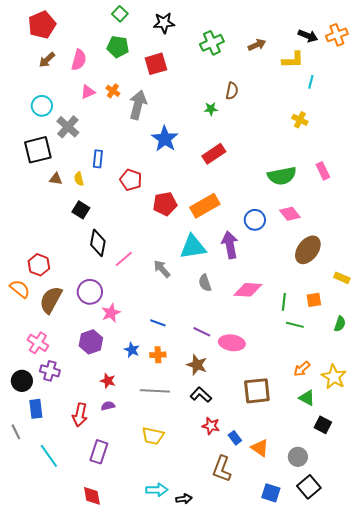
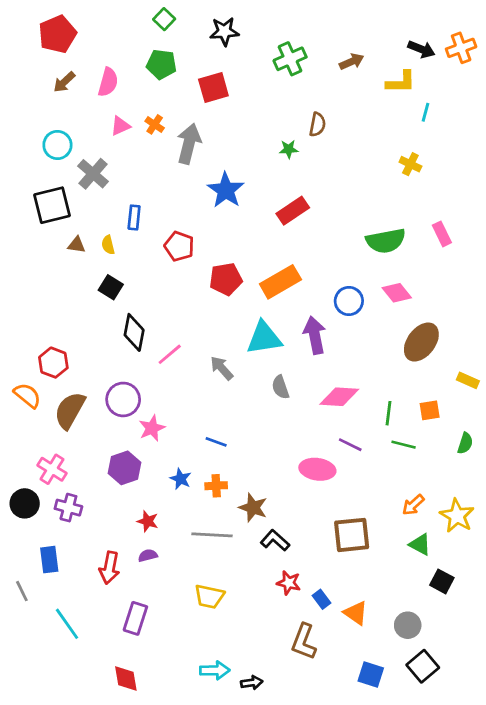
purple line: (202, 332) -> (350, 445), moved
brown star: (197, 365) -> (253, 508), moved
black circle: (22, 381) -> (25, 503), moved

